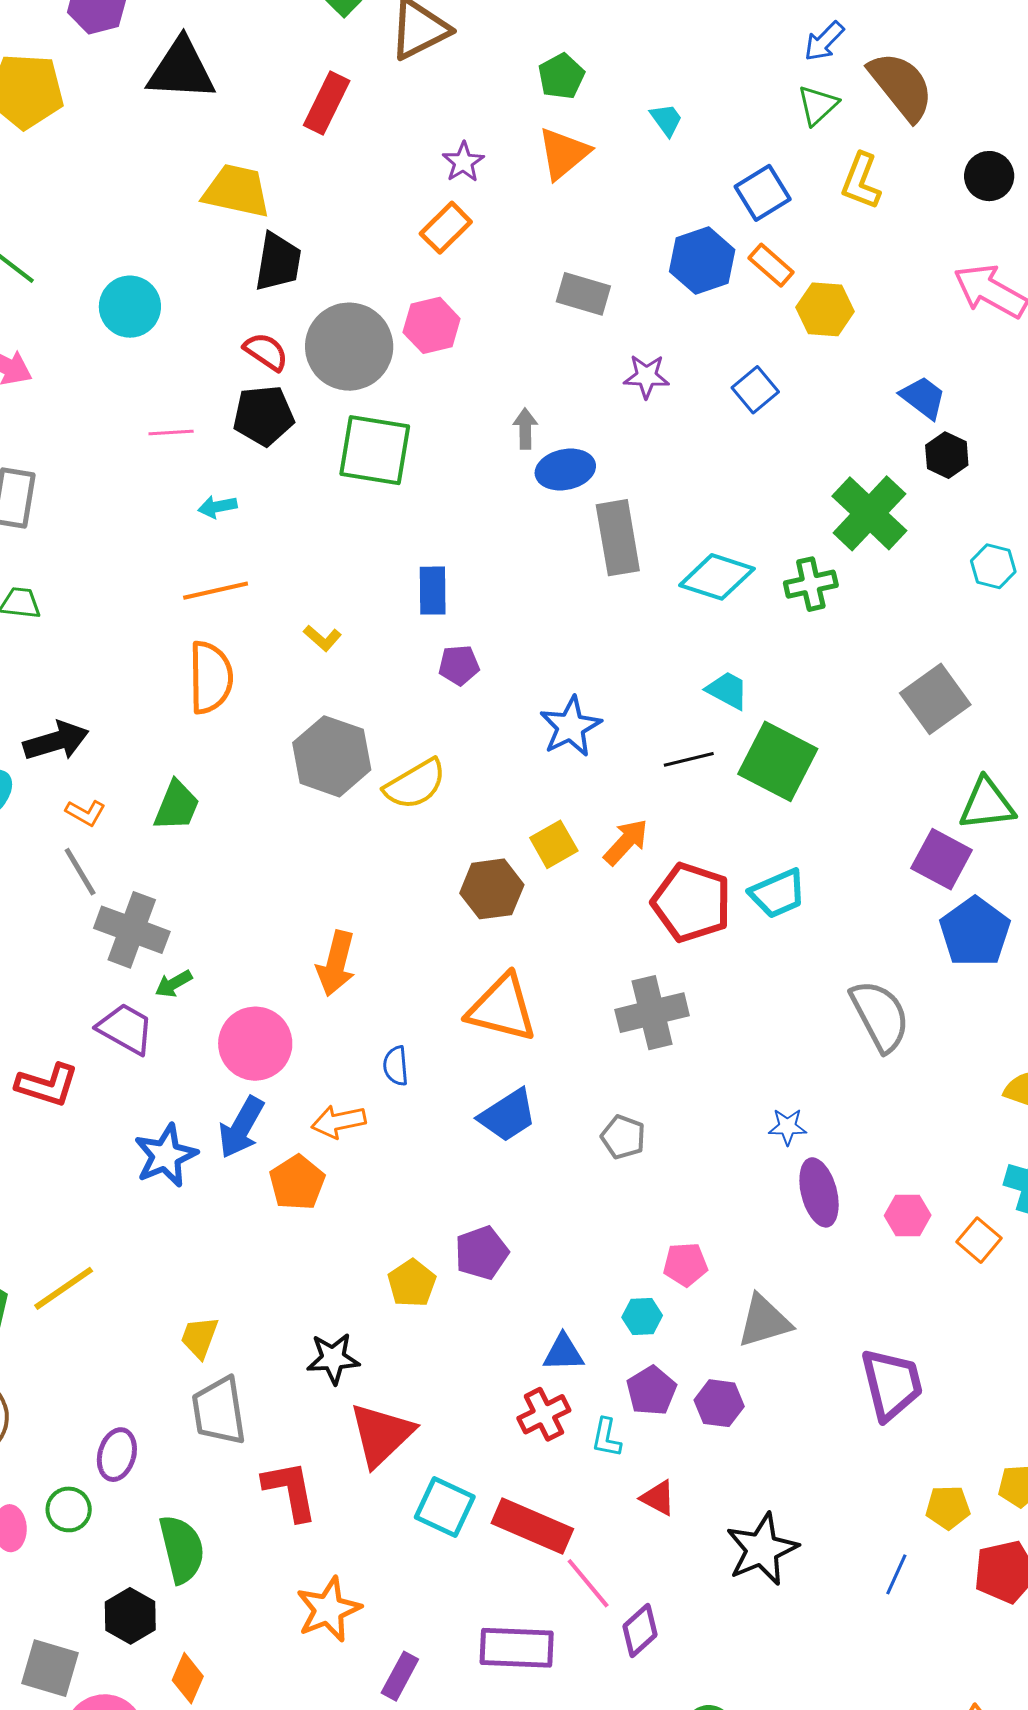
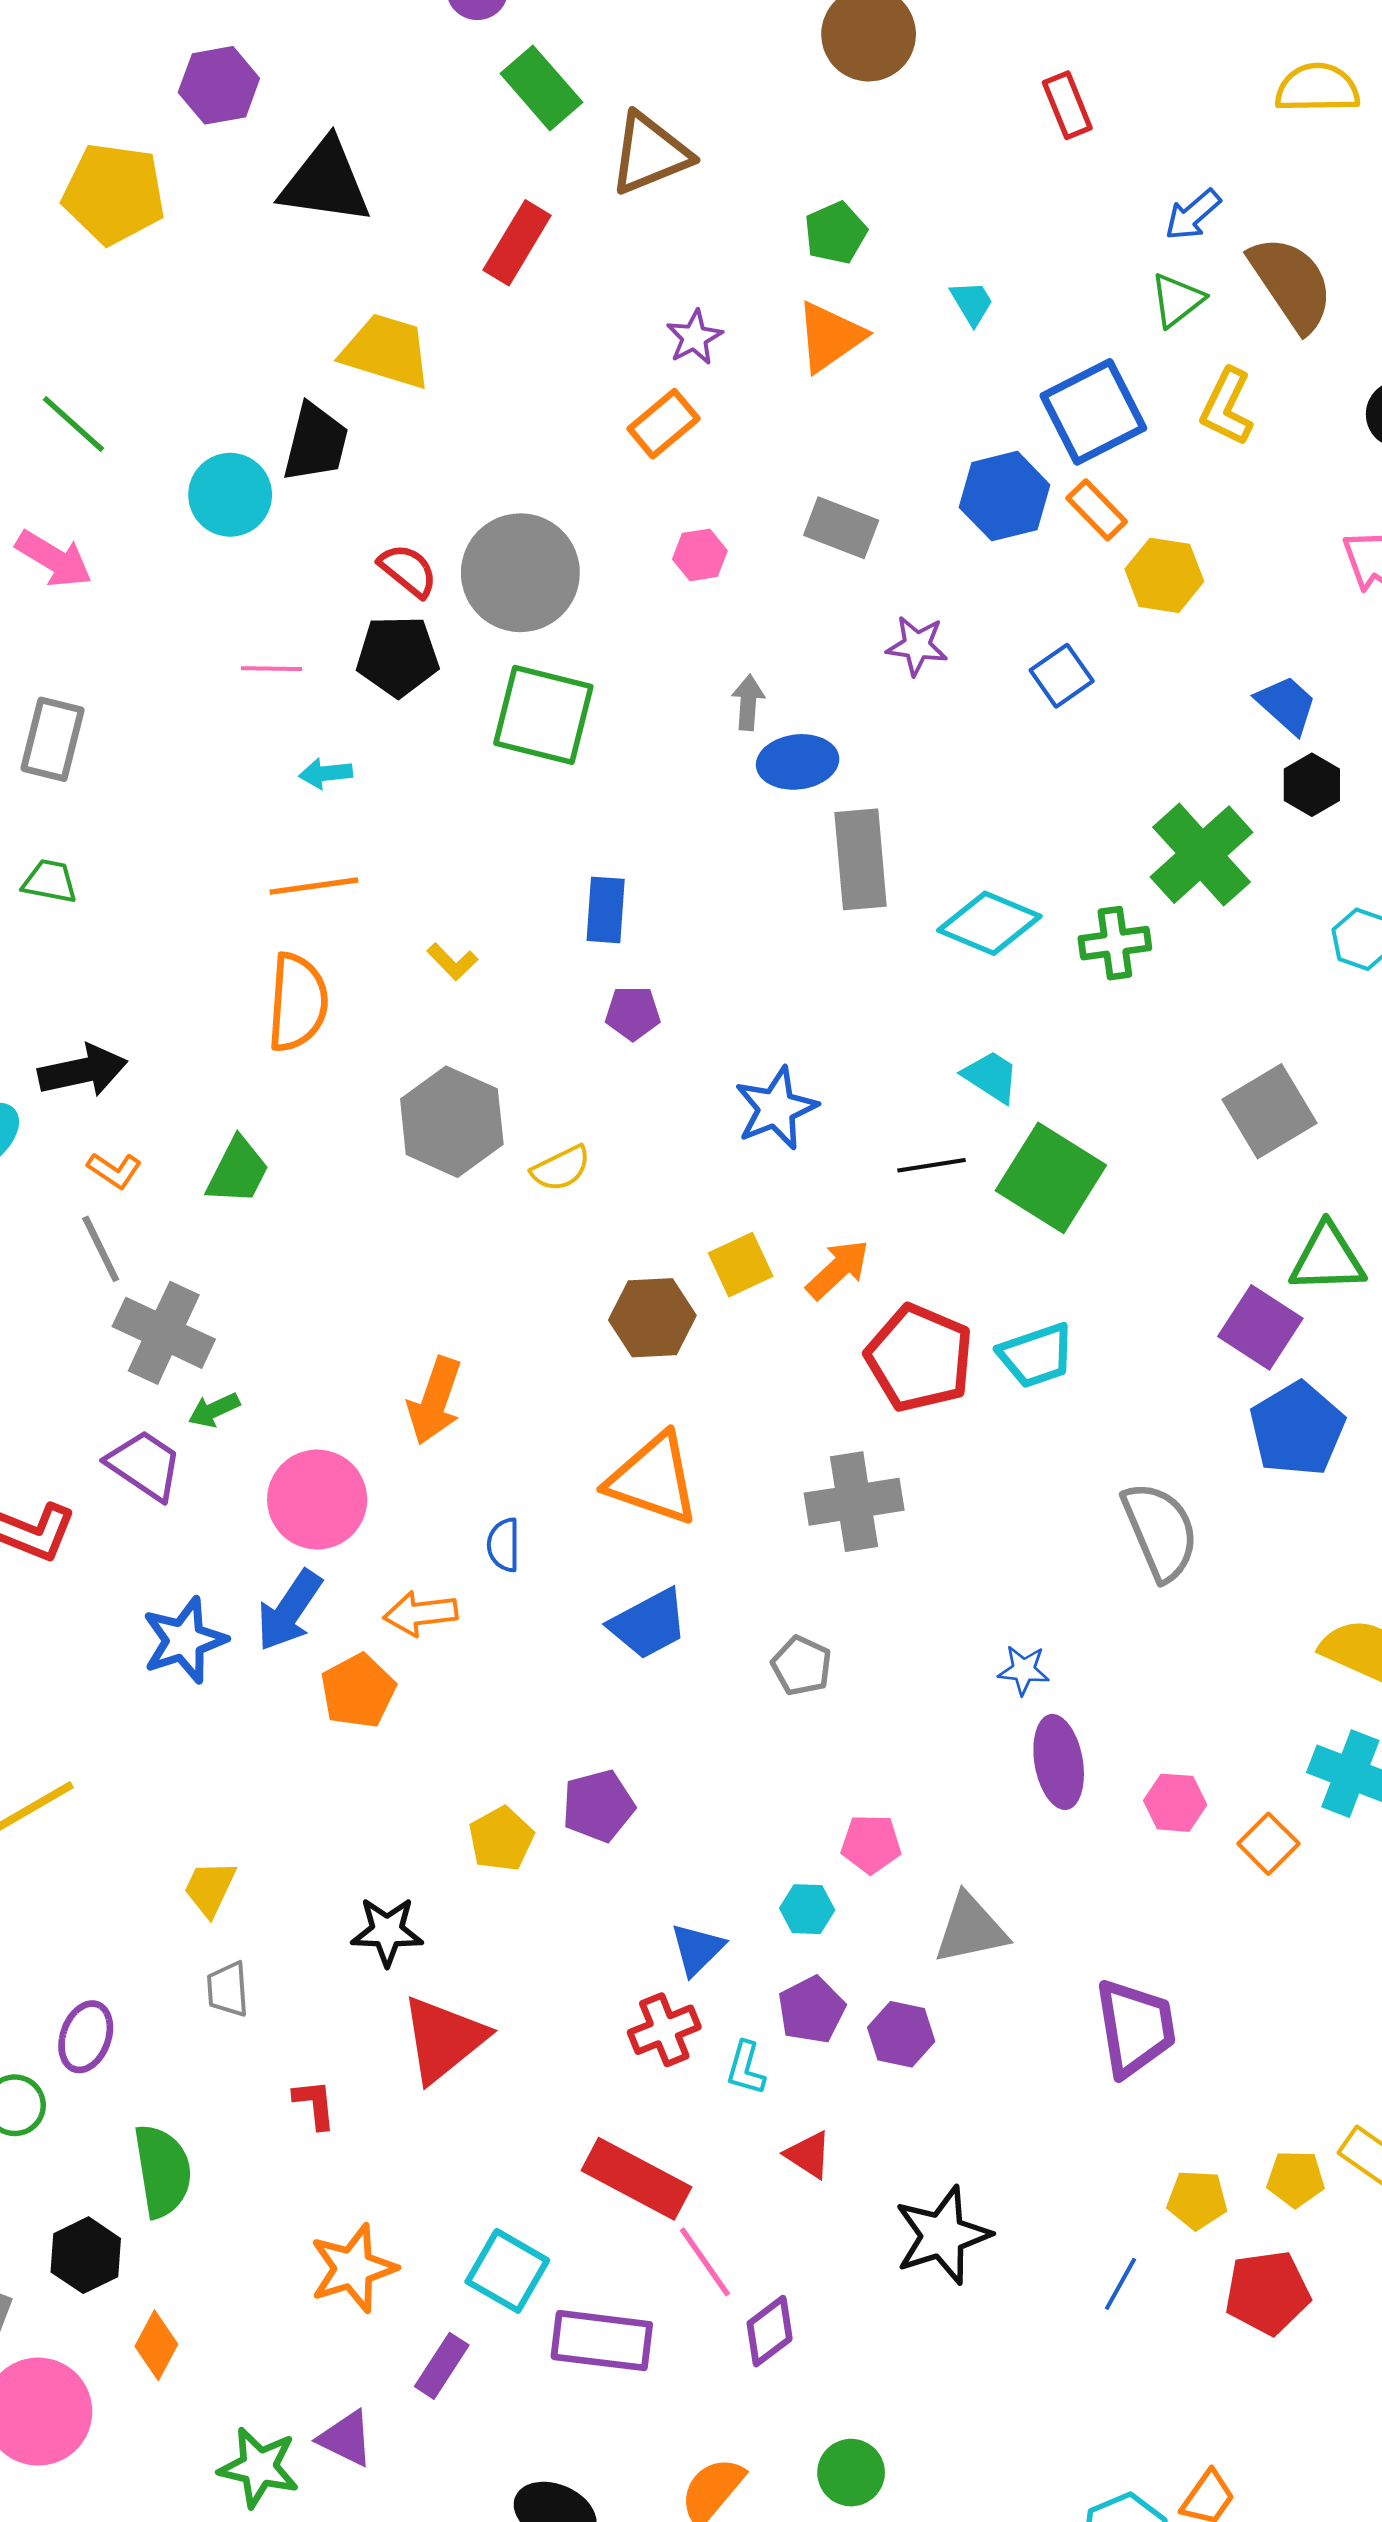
blue square: (763, 193) -> (1093, 412), size x1.4
black trapezoid: (278, 262) -> (316, 443), moved
pink hexagon: (432, 325) -> (700, 555), moved, size x0.7
yellow semicircle: (415, 784) -> (561, 1168), size x0.7
blue triangle: (563, 1353) -> (697, 1949), turned -48
gray trapezoid: (219, 1411) -> (228, 1989), size x0.6
red L-shape: (290, 1491) -> (315, 2104), size x0.6
cyan square: (445, 1507) -> (507, 2271), moved

